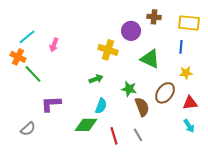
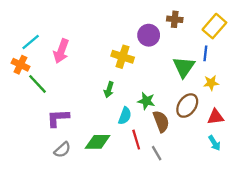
yellow rectangle: (189, 23) -> (214, 26), turned -55
pink arrow: (54, 45) -> (61, 51), size x1.5
green triangle: (150, 59) -> (184, 67), moved, turned 40
green arrow: (96, 79) -> (109, 90), turned 128
cyan semicircle: (101, 106) -> (125, 116), moved
gray semicircle: (28, 129) -> (62, 150), moved
red line: (114, 136) -> (136, 140), moved

